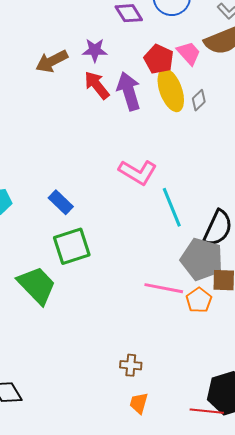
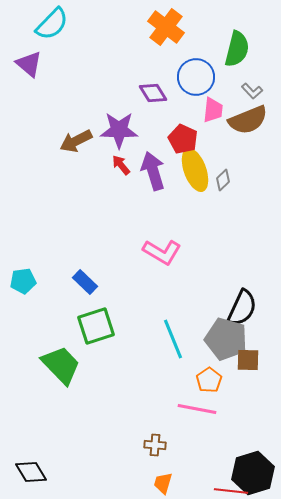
purple star: (95, 50) -> (119, 130), size x1.5
pink trapezoid: (189, 53) -> (213, 110), moved, turned 48
red arrow: (97, 85) -> (121, 165), size x0.7
cyan line: (172, 207) -> (173, 339), moved
pink line: (164, 288) -> (197, 409), moved
orange pentagon: (199, 300) -> (209, 380), moved

